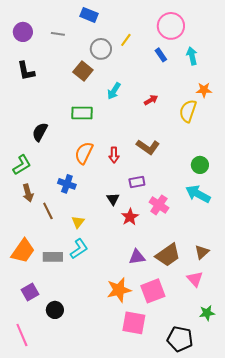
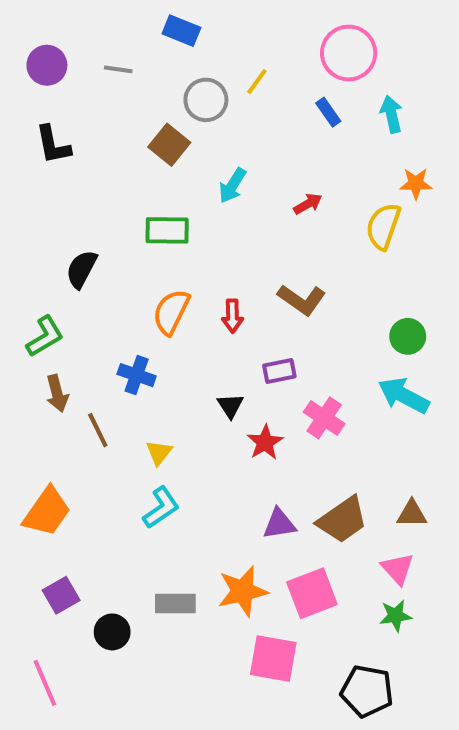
brown triangle: (202, 252) -> (412, 514), turned 42
gray rectangle: (53, 257) -> (175, 603), moved
green star: (207, 313) -> (395, 616), moved

